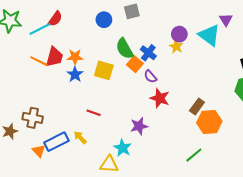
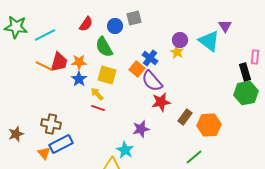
red semicircle: (55, 19) -> (86, 24), moved
blue circle: (104, 20) -> (115, 26), moved
green semicircle: (125, 49) -> (104, 47), moved
purple semicircle: (150, 77) -> (152, 81), size x1.6
red star: (160, 98) -> (161, 102), turned -30
brown rectangle: (197, 106) -> (185, 117), moved
red line: (94, 113) -> (98, 108), moved
brown cross: (33, 118) -> (51, 124), moved
yellow arrow: (80, 137) -> (97, 94), moved

